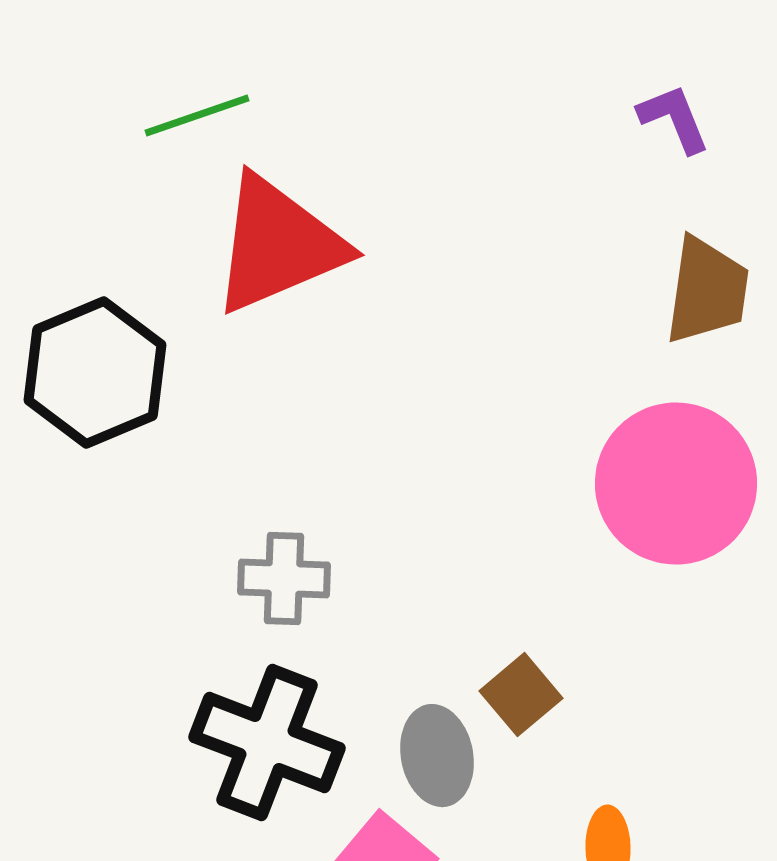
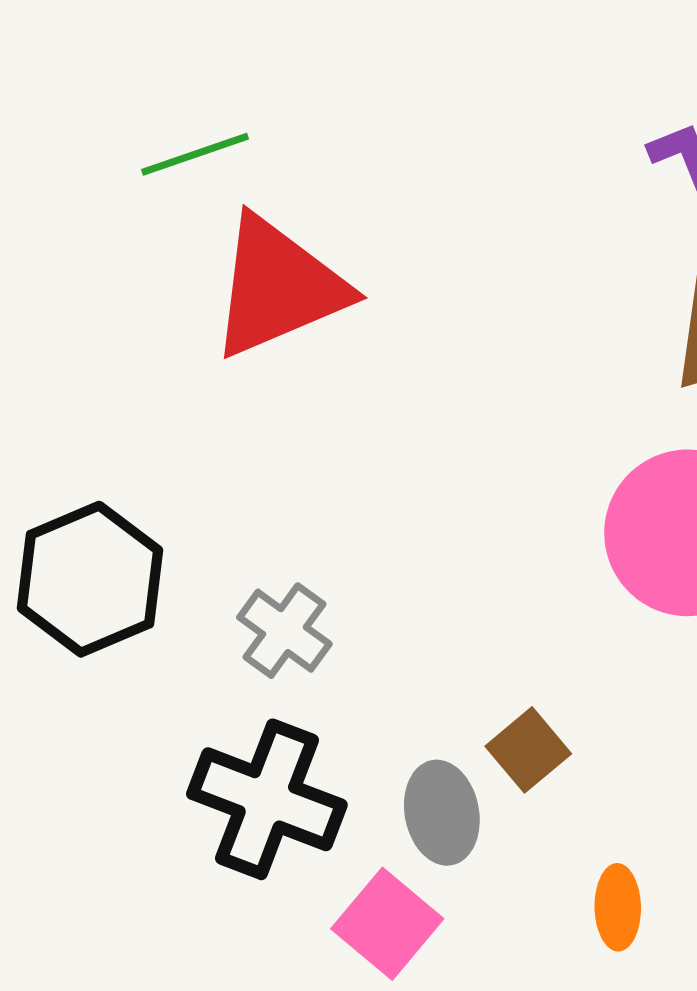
black hexagon: (95, 373) -> (90, 579), moved
gray cross: (284, 579) -> (284, 631), turned 34

